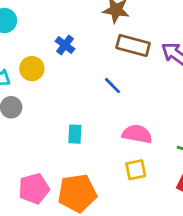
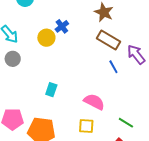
yellow circle: (32, 69) -> (46, 38), moved
blue line: (112, 86) -> (113, 67), moved

